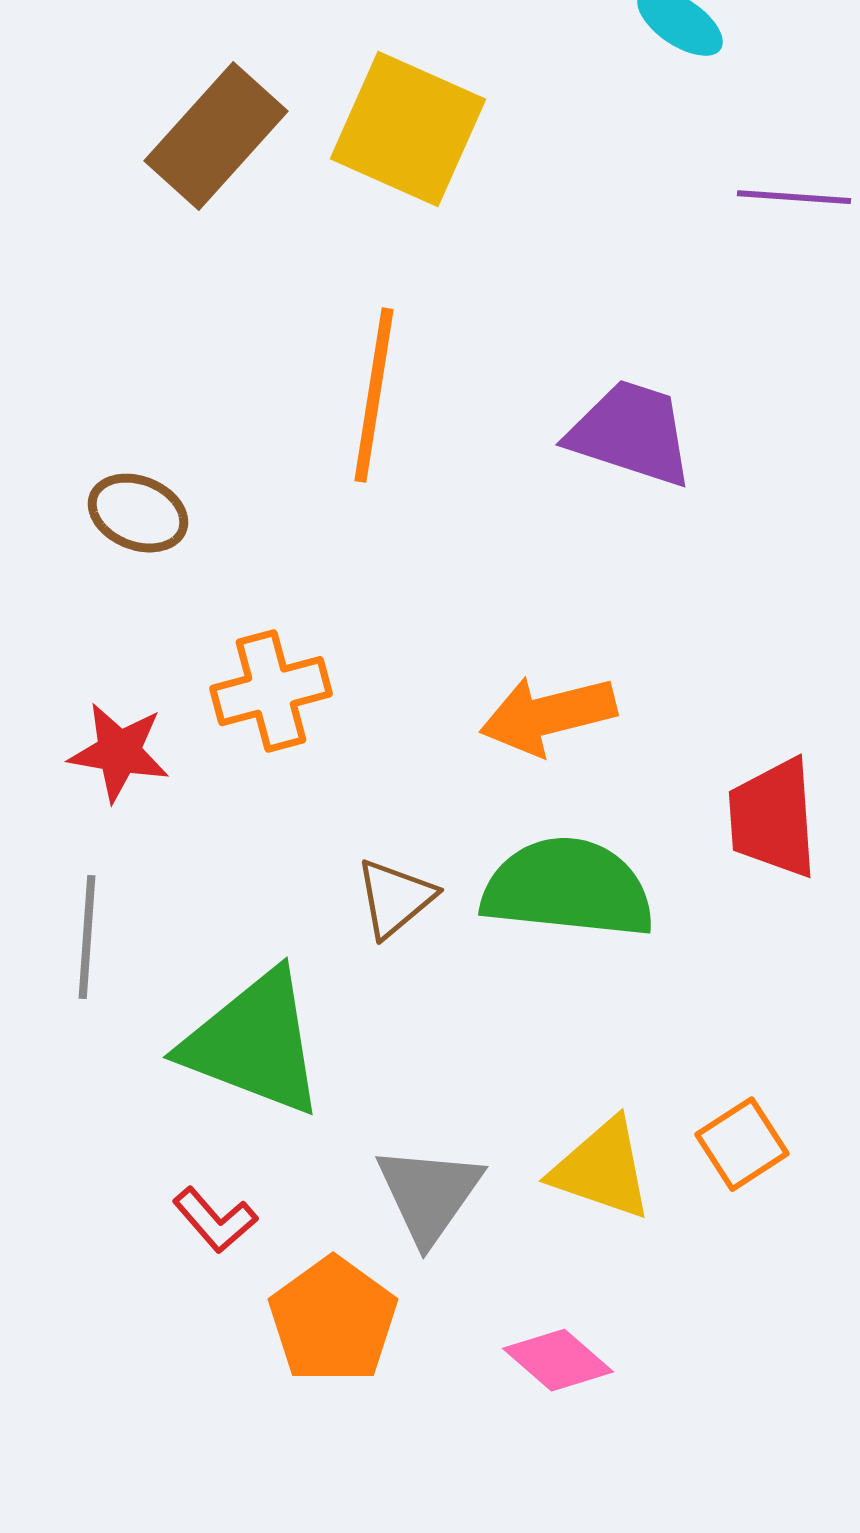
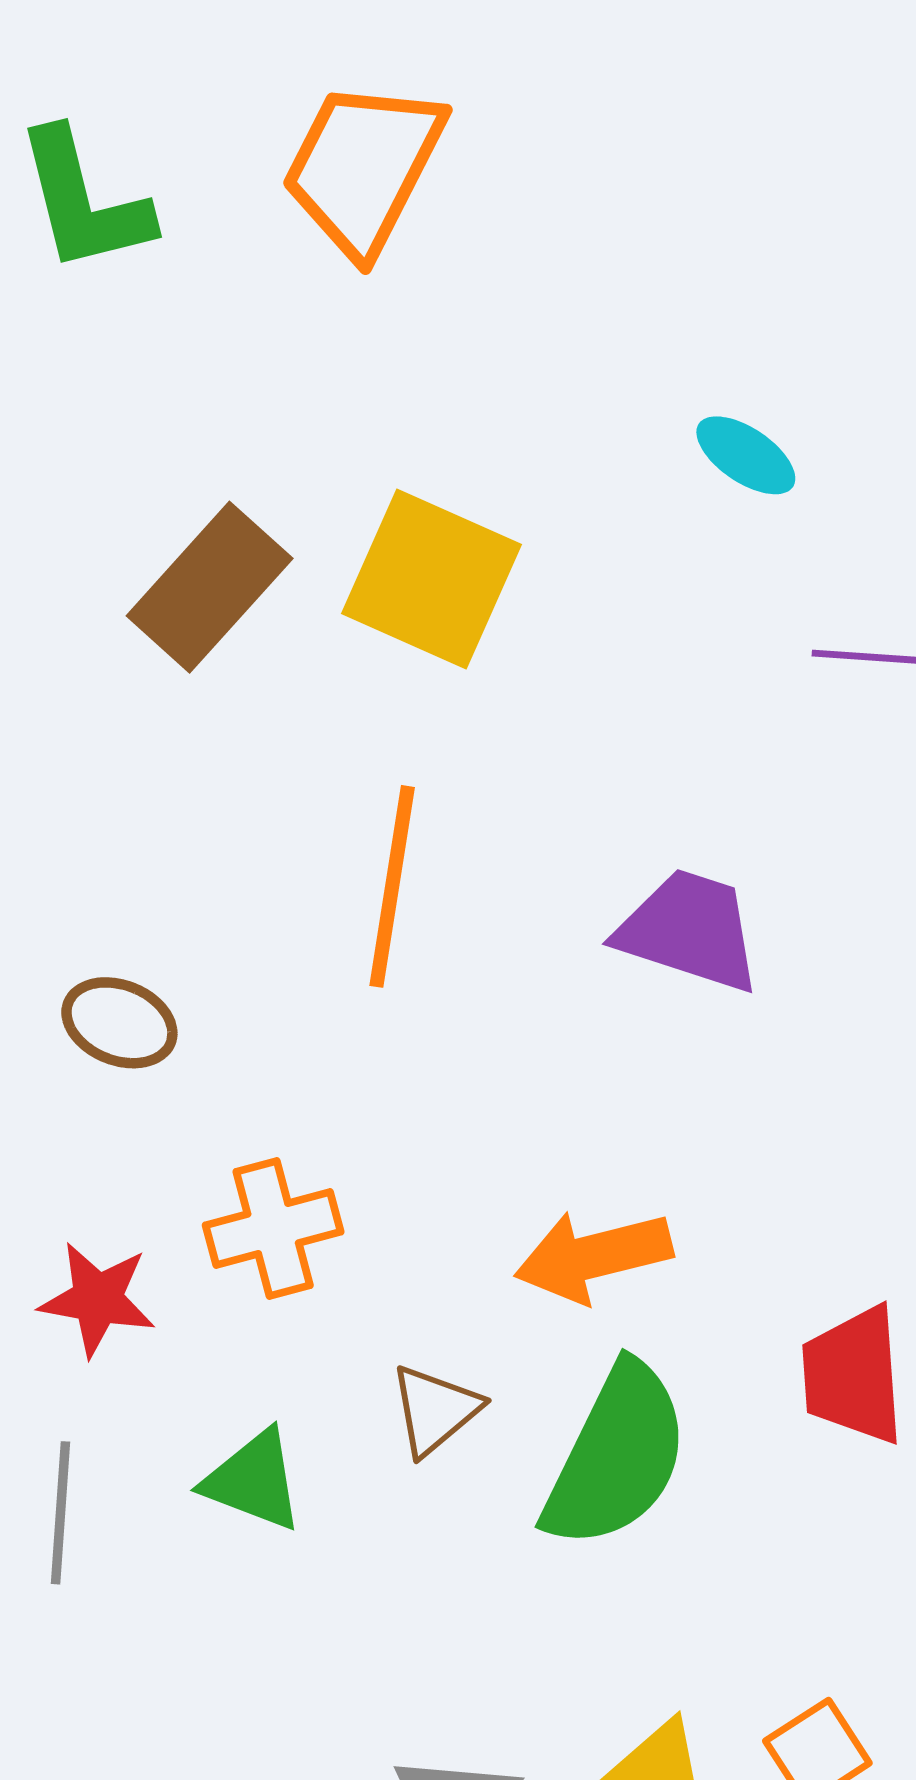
green semicircle: (568, 888) -> (616, 1456), turned 110
brown triangle: (395, 898) -> (435, 1410), moved
green triangle: (254, 1043) -> (253, 1480), moved, size x0.6

